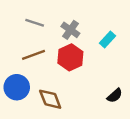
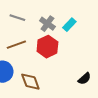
cyan rectangle: (108, 39) -> (69, 25), moved

